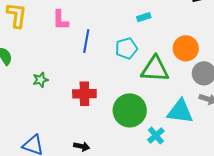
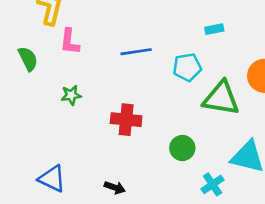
pink L-shape: (61, 20) -> (70, 42), moved
blue line: (86, 41) -> (136, 52), turned 65
green circle: (130, 110) -> (182, 148), size x0.6

